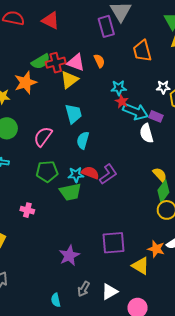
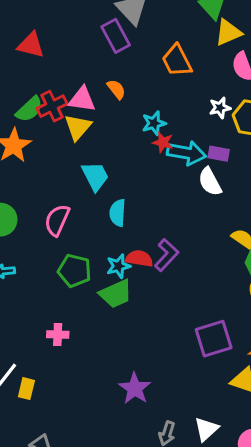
green pentagon: (47, 172) -> (74, 271), turned 30
purple square: (114, 243) -> (214, 339), moved

